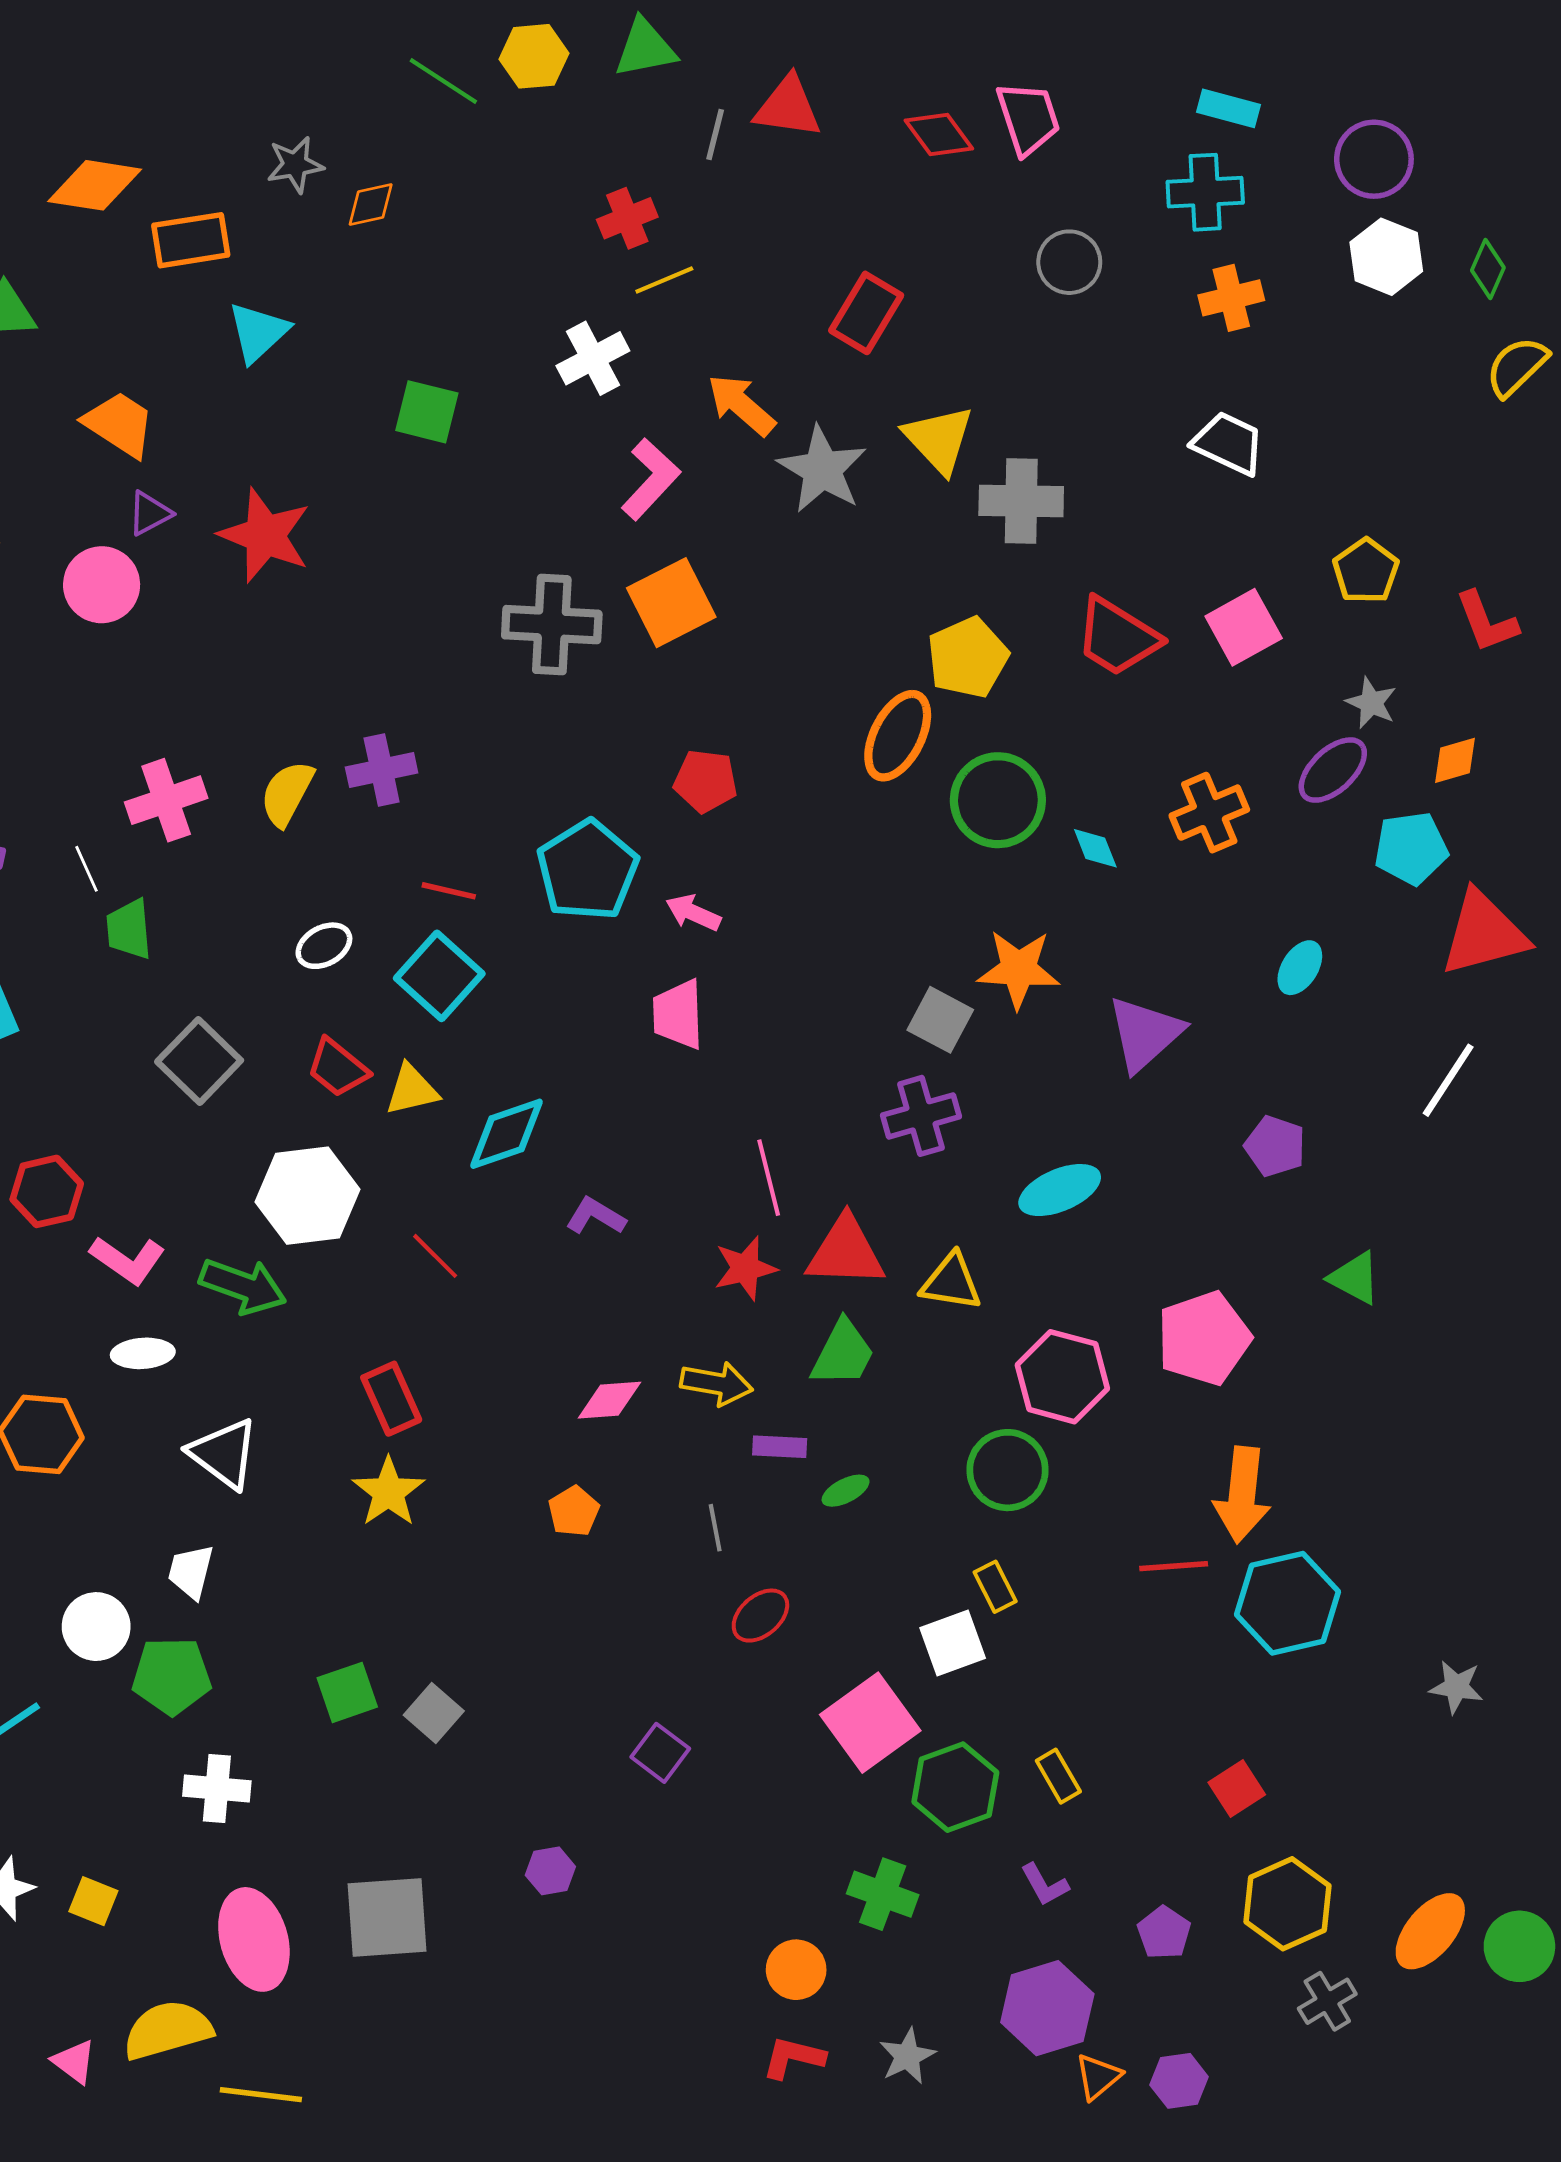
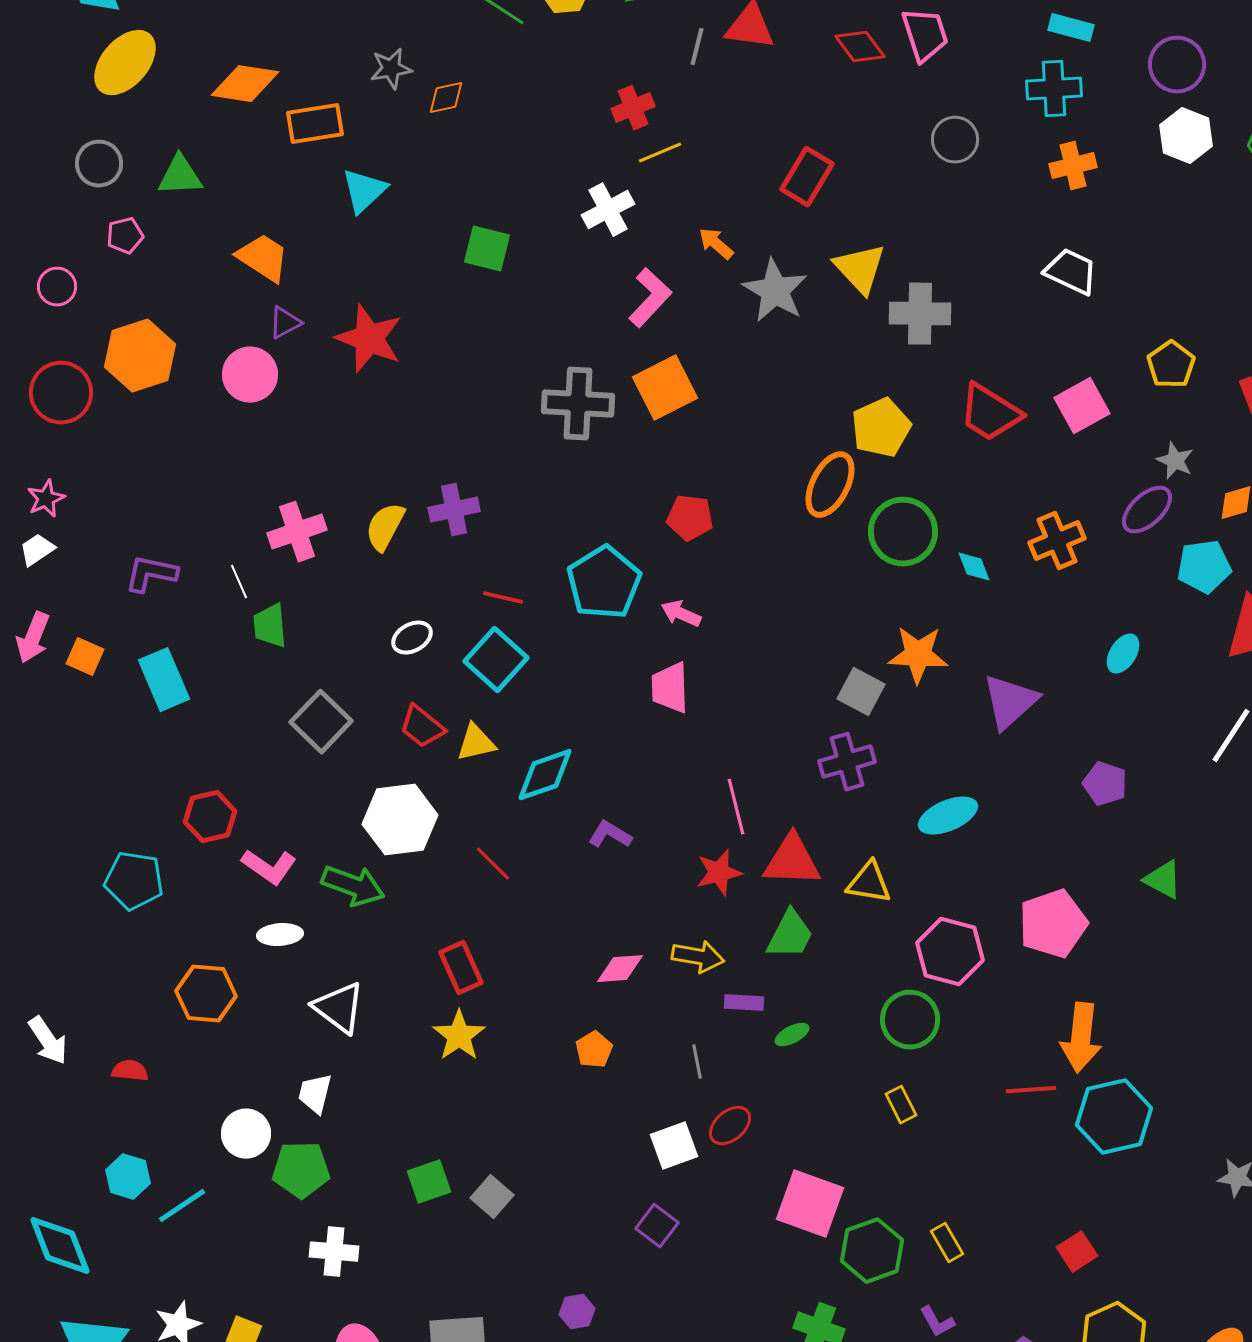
orange arrow: (741, 405) -> (716, 244), size x0.7
white square: (953, 1643) -> (674, 1146), moved
pink square: (870, 1723) -> (810, 1204), turned -34

